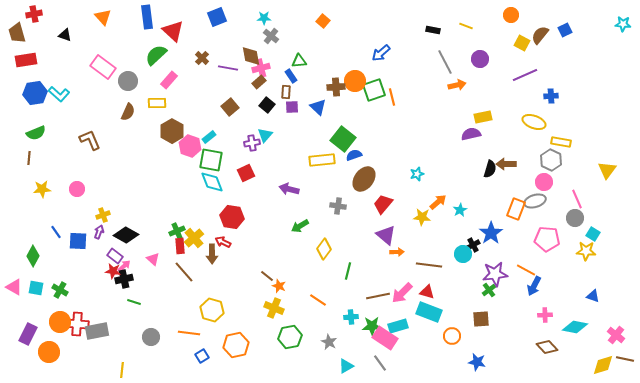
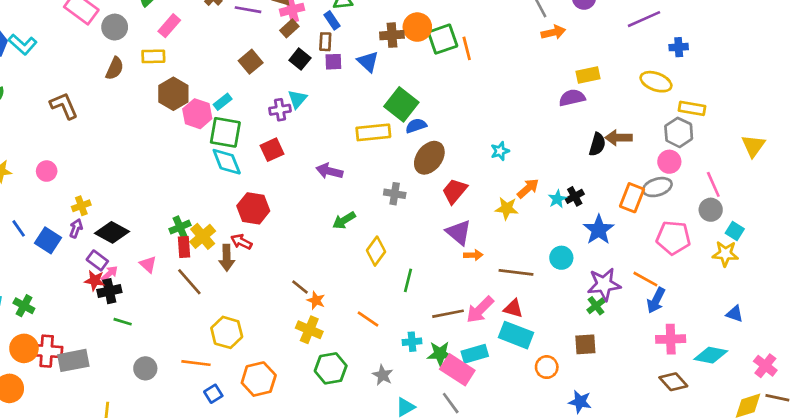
blue square: (78, 241) -> (48, 240), turned 30
black cross: (473, 245) -> (575, 196), moved
pink cross: (545, 315) -> (671, 339), size x1.5

